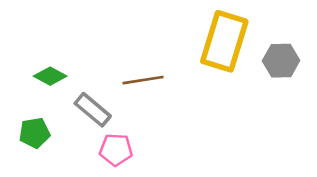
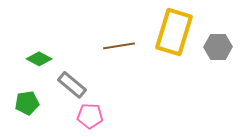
brown line: (143, 80) -> (119, 46), moved

